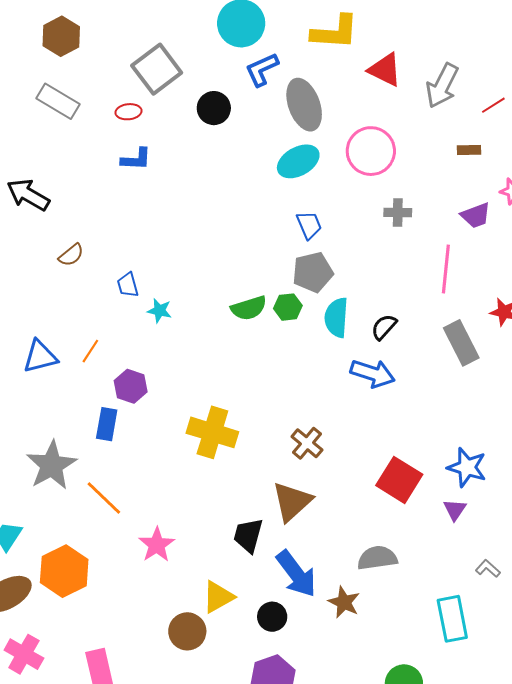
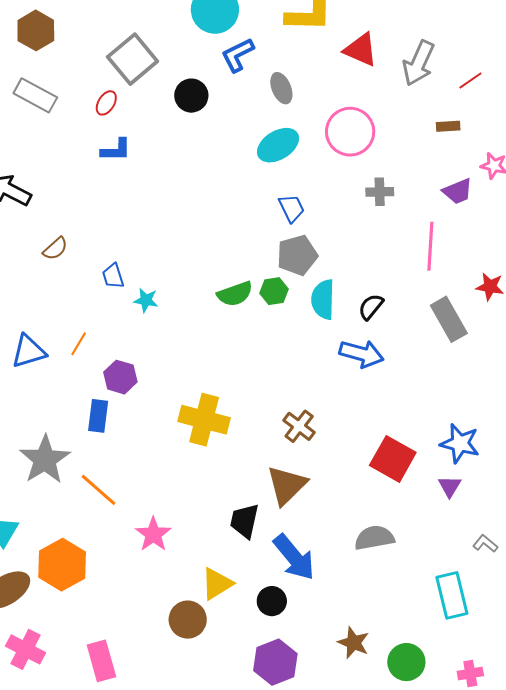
gray ellipse: (304, 105) -> (281, 88), size x0.6
red ellipse: (129, 112) -> (106, 103), turned -50
brown star: (344, 602) -> (354, 643), moved

